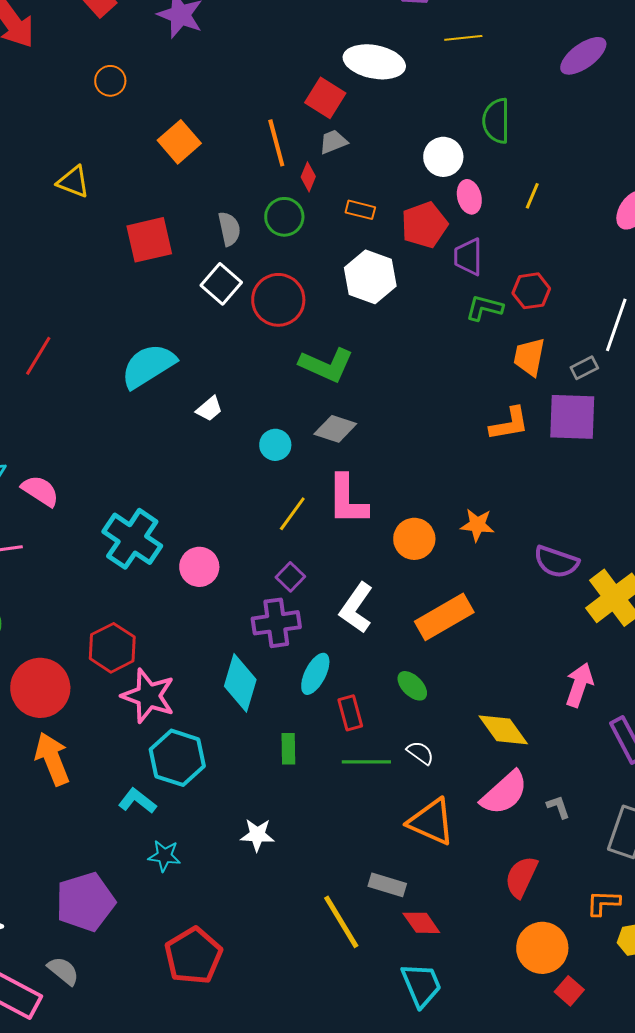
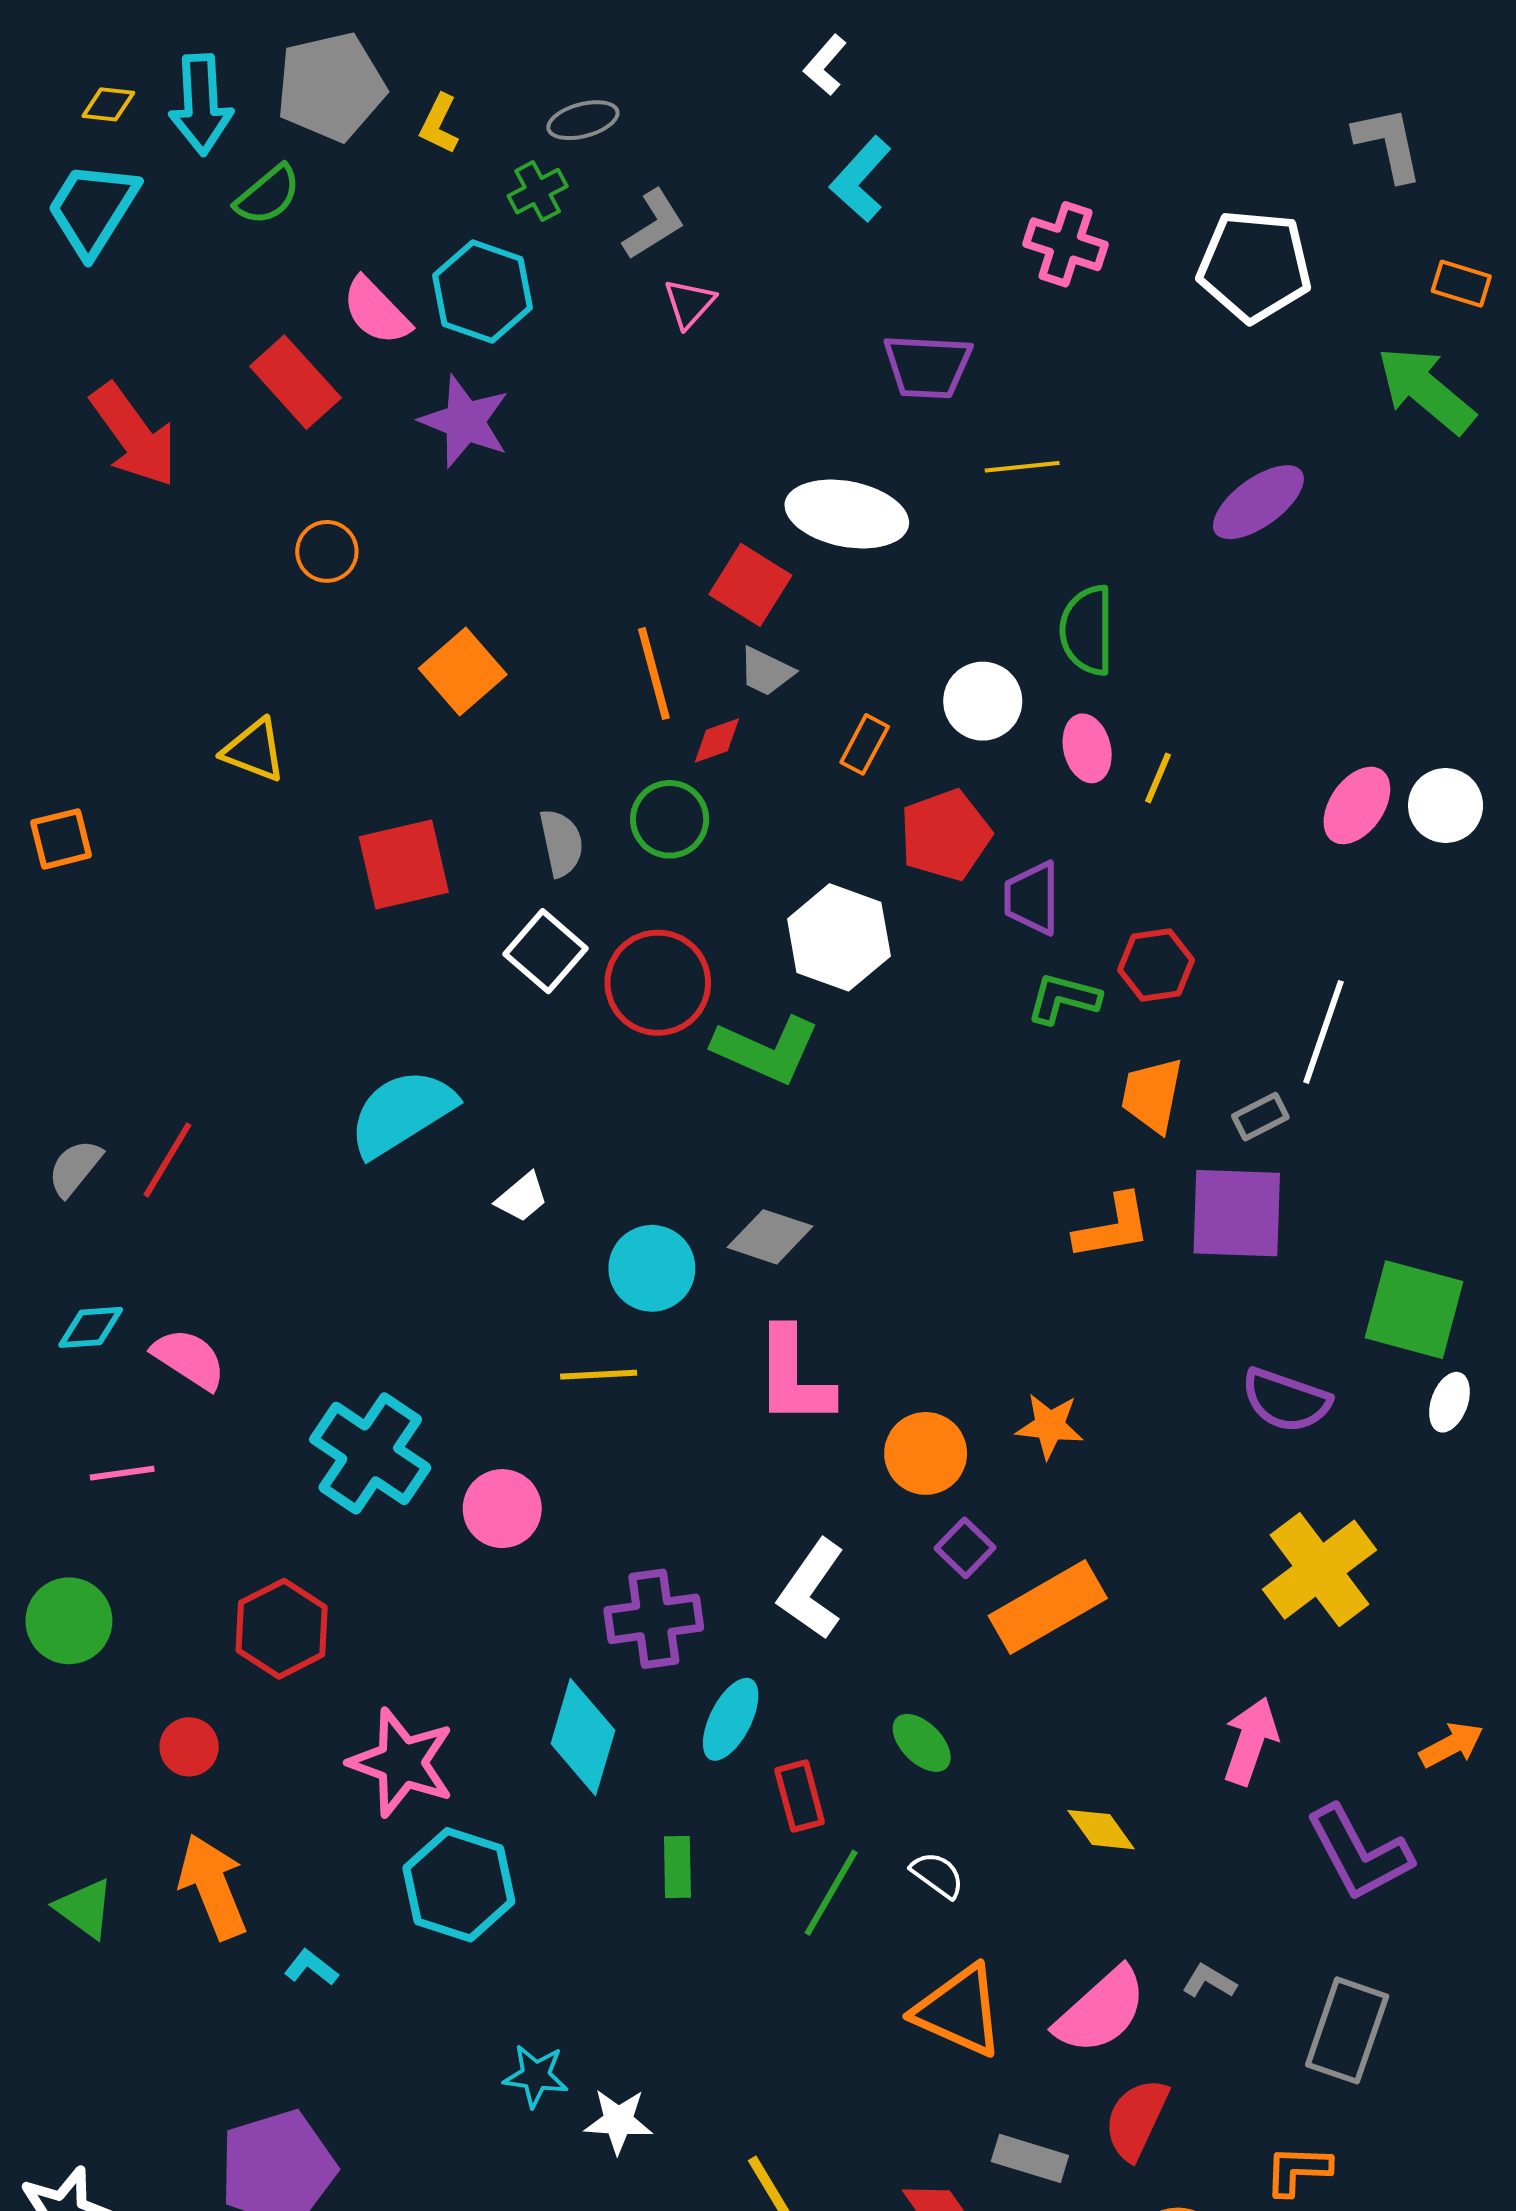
gray trapezoid: (333, 142) -> (766, 672), turned -132
red diamond: (308, 177) -> (717, 740), turned 48
pink ellipse: (469, 197) -> (1087, 748), moved
orange rectangle: (360, 210) -> (865, 744), moved, turned -76
red line: (38, 356) -> (167, 1160), moved
green L-shape: (326, 365) -> (766, 1050), moved
cyan circle: (275, 445) -> (652, 1268), size x1.4
yellow line: (292, 514) -> (599, 1375), moved, turned 51
purple semicircle: (556, 562) -> (1286, 1400), moved
purple square: (290, 577) -> (965, 1548), moved
orange rectangle: (444, 617) -> (1048, 1607), moved
red hexagon: (112, 648) -> (282, 1629), moved
red circle: (40, 688) -> (189, 1747), size x0.5
yellow diamond: (503, 730) -> (1101, 1830), size x0.7
green line: (366, 762) -> (831, 1893), turned -60
pink semicircle: (504, 793) -> (1101, 2011), moved
cyan L-shape: (137, 801) -> (311, 1967), moved, size x0.7
gray L-shape: (558, 807) -> (1209, 1981), turned -40
white star: (257, 835) -> (618, 2121), moved
cyan star: (164, 856) -> (536, 2076), moved
gray rectangle: (387, 885) -> (1030, 2158), moved

